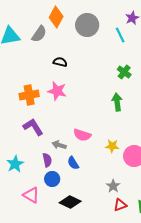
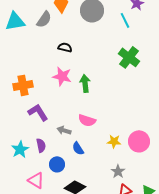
green cross: (124, 72) -> (129, 57), size x1.5
orange cross: (29, 95) -> (23, 85), moved
green arrow: (117, 102) -> (85, 83), moved
yellow star: (112, 146) -> (114, 141), moved
purple semicircle: (47, 160) -> (41, 145), moved

